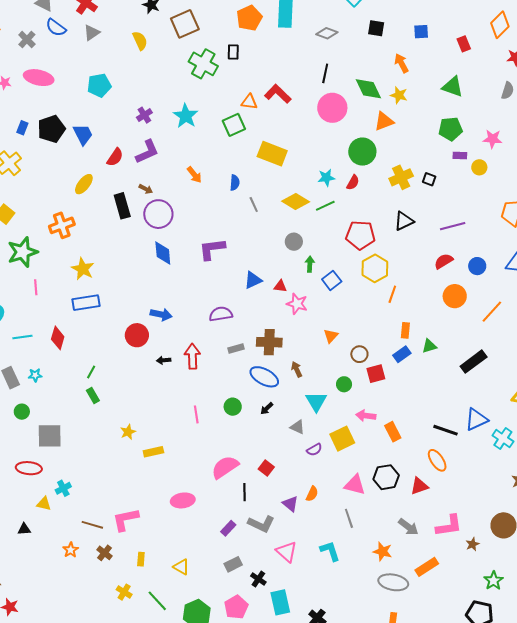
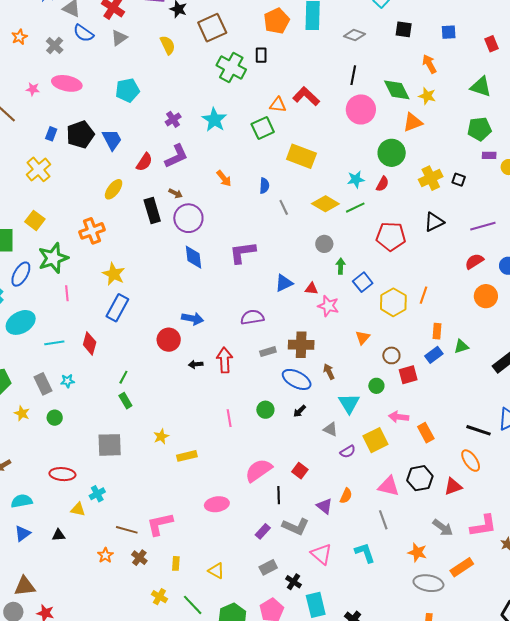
yellow hexagon: (375, 268) -> (393, 302), moved
blue rectangle: (86, 303) -> (117, 308), turned -52
gray square: (50, 436) -> (110, 445), moved

